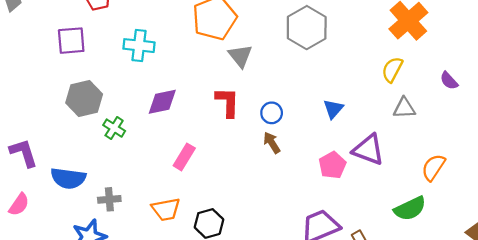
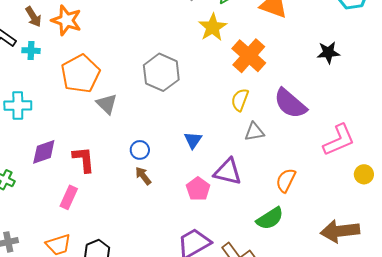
purple semicircle: (449, 81) -> (290, 104), size x2.0
red L-shape: (228, 102) -> (84, 159), moved

